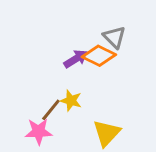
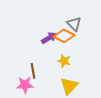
yellow star: (71, 101) -> (64, 61), moved
brown line: (51, 110) -> (33, 71), turned -49

